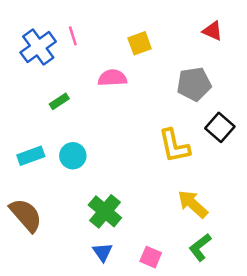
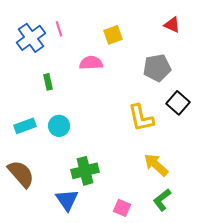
green rectangle: (59, 101) -> (48, 82), turned -70
green cross: (105, 211) -> (85, 171), turned 36
blue triangle: (102, 252) -> (67, 200), moved, size x1.4

